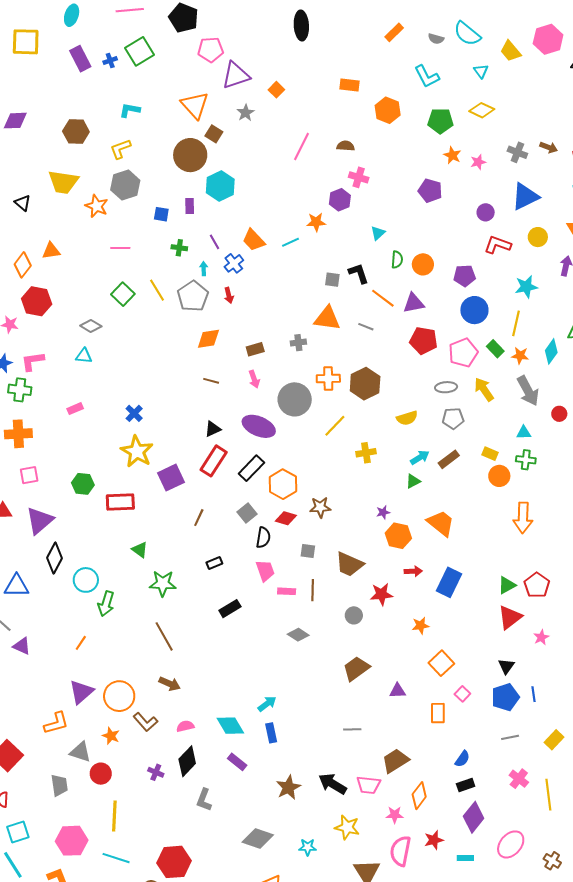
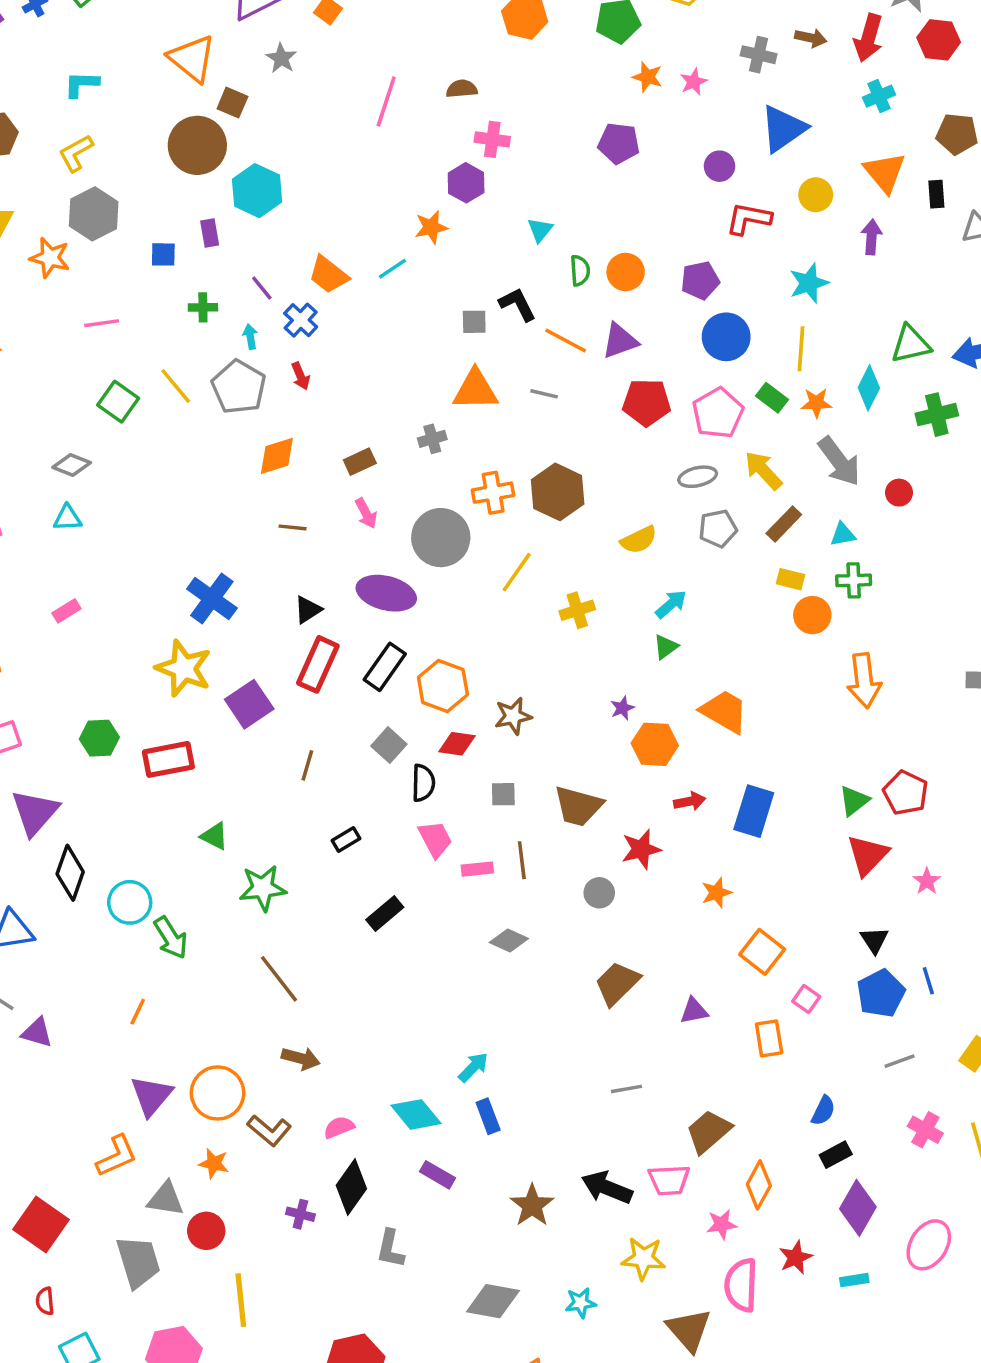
blue cross: (134, 413) -> (212, 598), moved, size x1.6
brown rectangle: (449, 459) -> (784, 524), moved
green arrow: (106, 604) -> (171, 938), turned -40
gray trapezoid: (59, 785) -> (138, 1262), size x1.4

